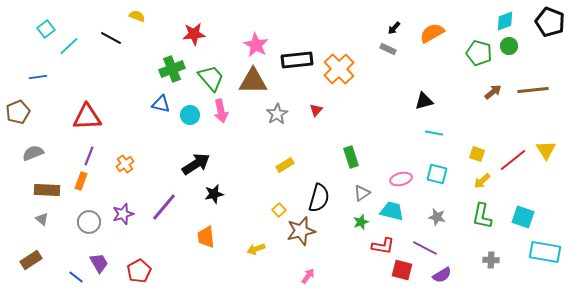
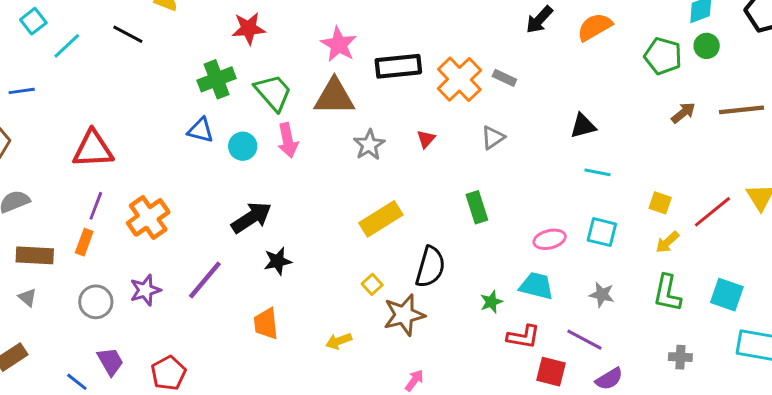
black arrow: (394, 28) -> (539, 20), size x1.5
gray rectangle: (388, 49) -> (504, 78), moved
orange cross: (125, 164) -> (148, 217), size x1.6
yellow rectangle: (285, 165) -> (381, 219), size x1.6
gray triangle: (362, 193) -> (493, 137), moved

